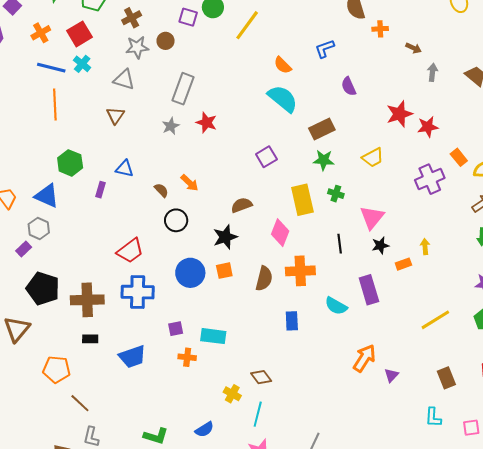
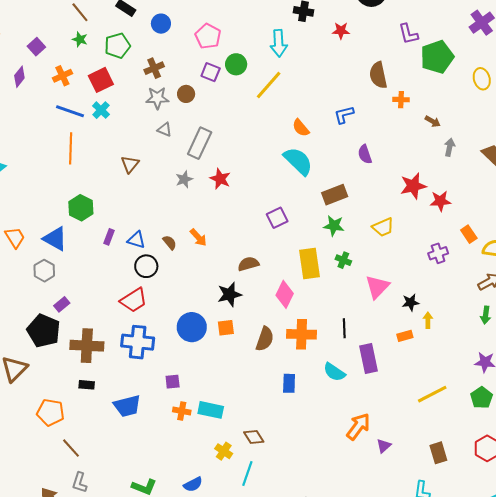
gray triangle: (124, 80) -> (165, 130), moved, size x0.7
blue triangle: (125, 169) -> (136, 240), moved
purple cross: (430, 179) -> (438, 253), size x0.7
black circle: (176, 220) -> (146, 266), moved
black line: (340, 244) -> (344, 328), moved
black star: (380, 245) -> (411, 302), moved
purple rectangle: (24, 249) -> (62, 304), moved
cyan rectangle: (213, 336) -> (211, 410), moved

